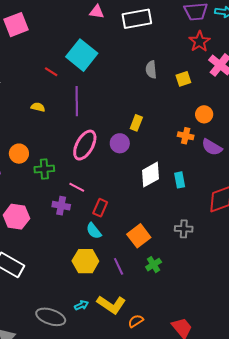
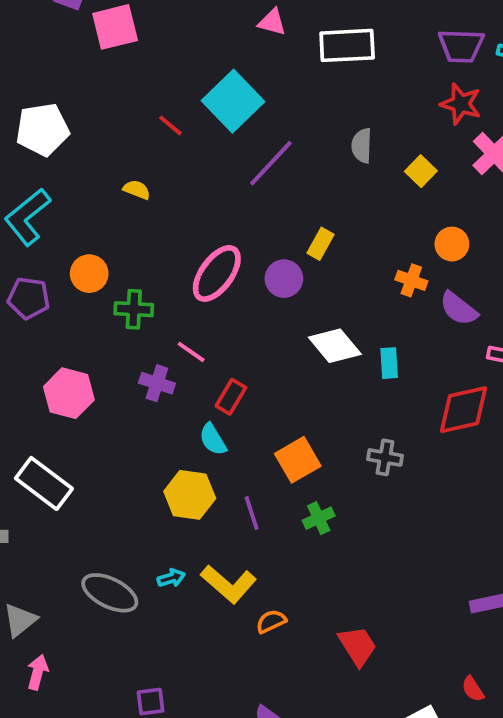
red star: (199, 41) -> (461, 104), turned -30
yellow square: (183, 79) -> (421, 171), turned -35
purple line: (77, 101) -> (271, 163), moved, turned 36
white diamond: (150, 175) -> (335, 346), turned 72

